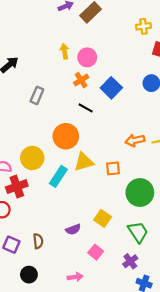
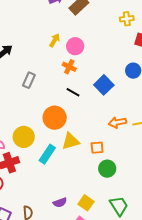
yellow arrow: (64, 51) -> (55, 40), turned 40
orange cross: (81, 80) -> (69, 67), turned -32
blue square: (111, 88) -> (104, 85), moved
green circle: (140, 193) -> (107, 169), moved, size x0.7
yellow square: (103, 218) -> (86, 203), moved

